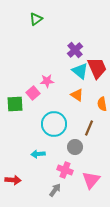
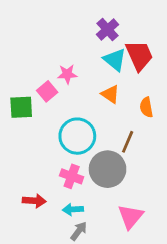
gray circle: (75, 147) -> (108, 169), size x1.6
cyan arrow: (38, 154) -> (73, 209), moved
pink cross: (65, 170) -> (72, 176), moved
red arrow: (13, 180) -> (34, 201), moved

